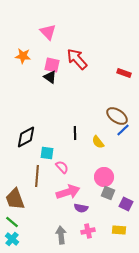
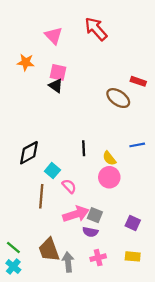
red arrow: (77, 59) -> (96, 29), moved
brown ellipse: (117, 116) -> (118, 98), moved
blue line: (123, 130) -> (137, 145), turned 32
cyan square: (47, 153) -> (52, 171), turned 32
pink circle: (104, 177) -> (109, 177), moved
gray square: (108, 193) -> (95, 215), moved
brown trapezoid: (15, 199) -> (49, 250), moved
purple square: (126, 204) -> (133, 223), moved

